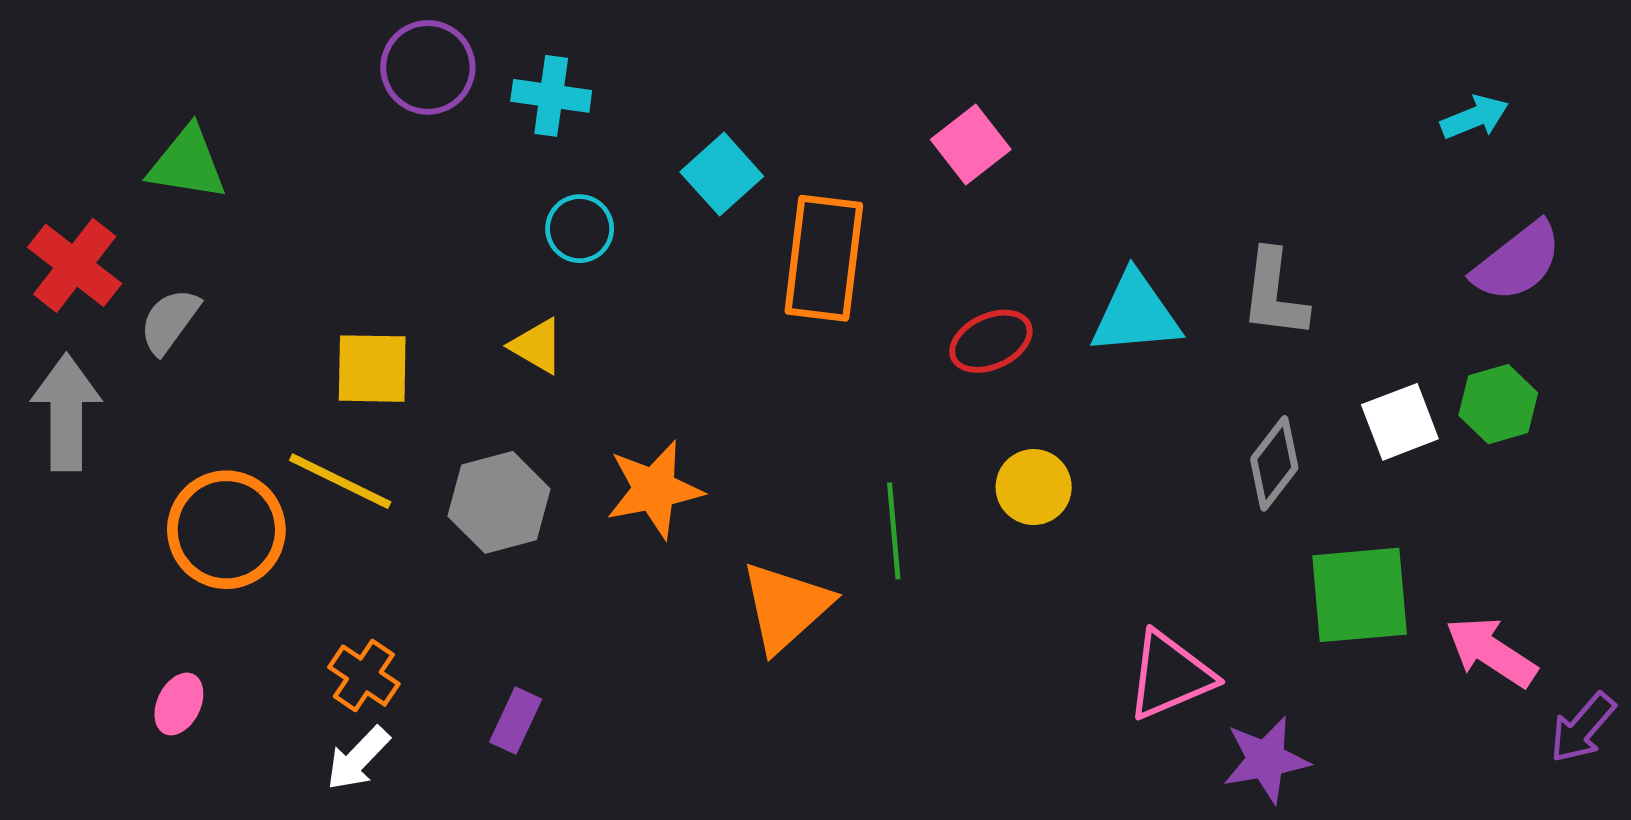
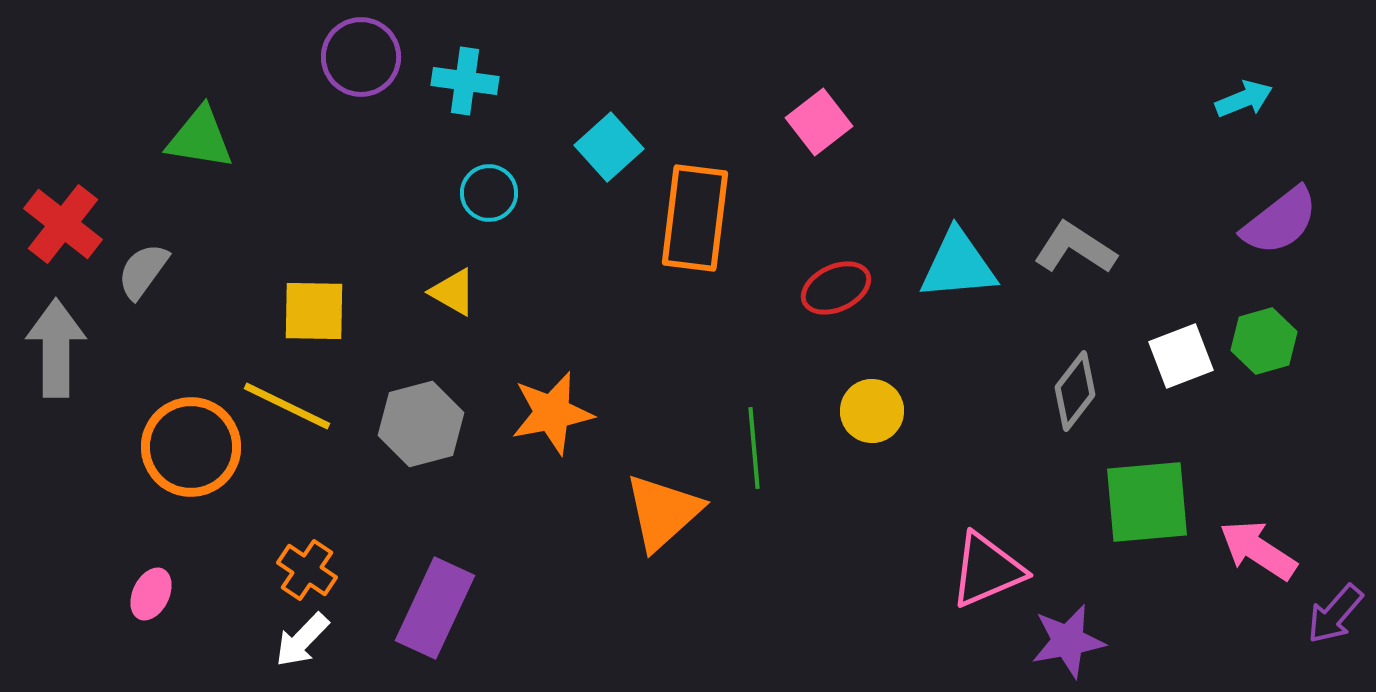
green triangle: (187, 163) -> (200, 138), moved
gray L-shape: (1274, 294) -> (1075, 248), turned 116
purple rectangle: (516, 721) -> (435, 608), size x1.8

